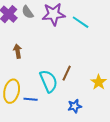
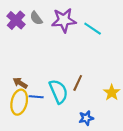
brown arrow: (18, 51) -> (20, 83), moved, turned -48
blue line: (31, 99) -> (36, 97), moved

